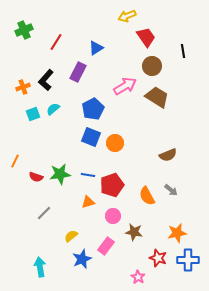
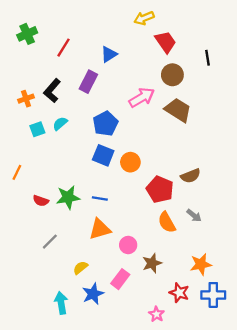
orange line: (15, 161) -> (17, 172), moved
red pentagon: (112, 185) -> (160, 189), moved, turned -30
orange triangle: (88, 202) -> (100, 229), size x1.5
brown star: (134, 232) -> (152, 263), turned -30
cyan arrow: (40, 267) -> (61, 303), moved

